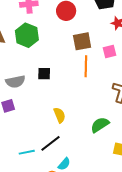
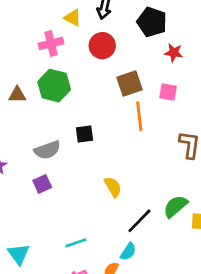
pink square: (109, 51) -> (168, 92), turned 32
green semicircle: (100, 125) -> (175, 206), moved
black line: (50, 143) -> (139, 221), moved

